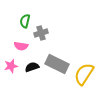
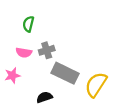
gray cross: (41, 33) -> (47, 50), moved
black semicircle: (32, 67) -> (44, 97), moved

